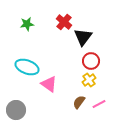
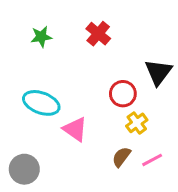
black triangle: (83, 37) -> (158, 72), moved
red circle: (91, 61) -> (123, 94), moved

